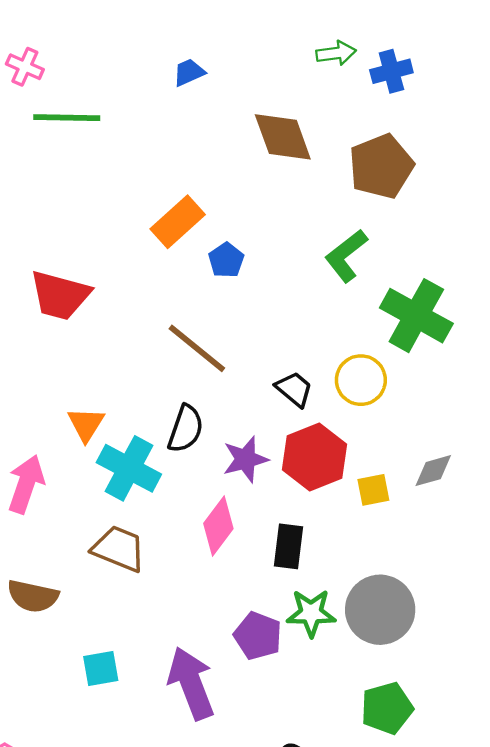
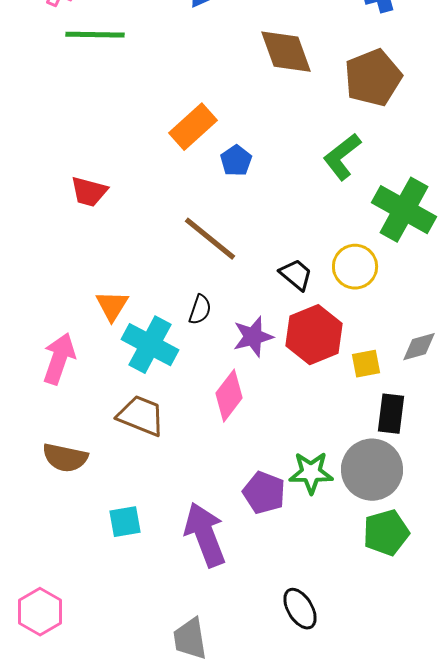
red trapezoid: (60, 295) -> (89, 192), size x0.7
black semicircle: (186, 429) -> (200, 310), size x0.7
black rectangle: (288, 546) -> (391, 414), moved
green pentagon: (387, 708) -> (386, 533), moved

